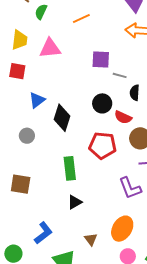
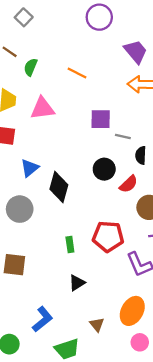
orange line: (81, 18) -> (77, 73), turned 54
red semicircle: (123, 117) -> (129, 184), turned -66
gray circle: (27, 136) -> (20, 209), size x1.5
red pentagon: (103, 146) -> (108, 236), moved
green rectangle: (70, 168) -> (70, 245), size x0.6

